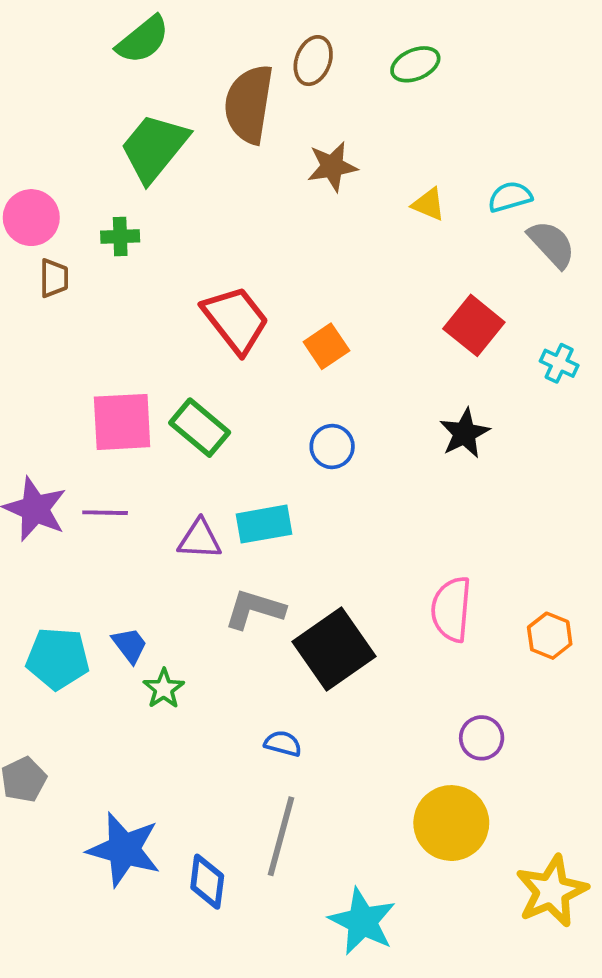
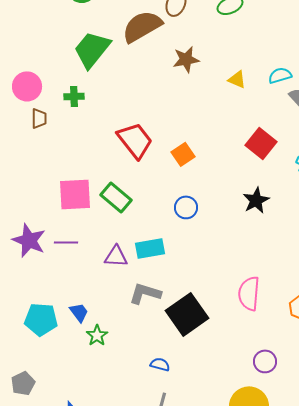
brown semicircle: (249, 104) -> (142, 26), turned 51

